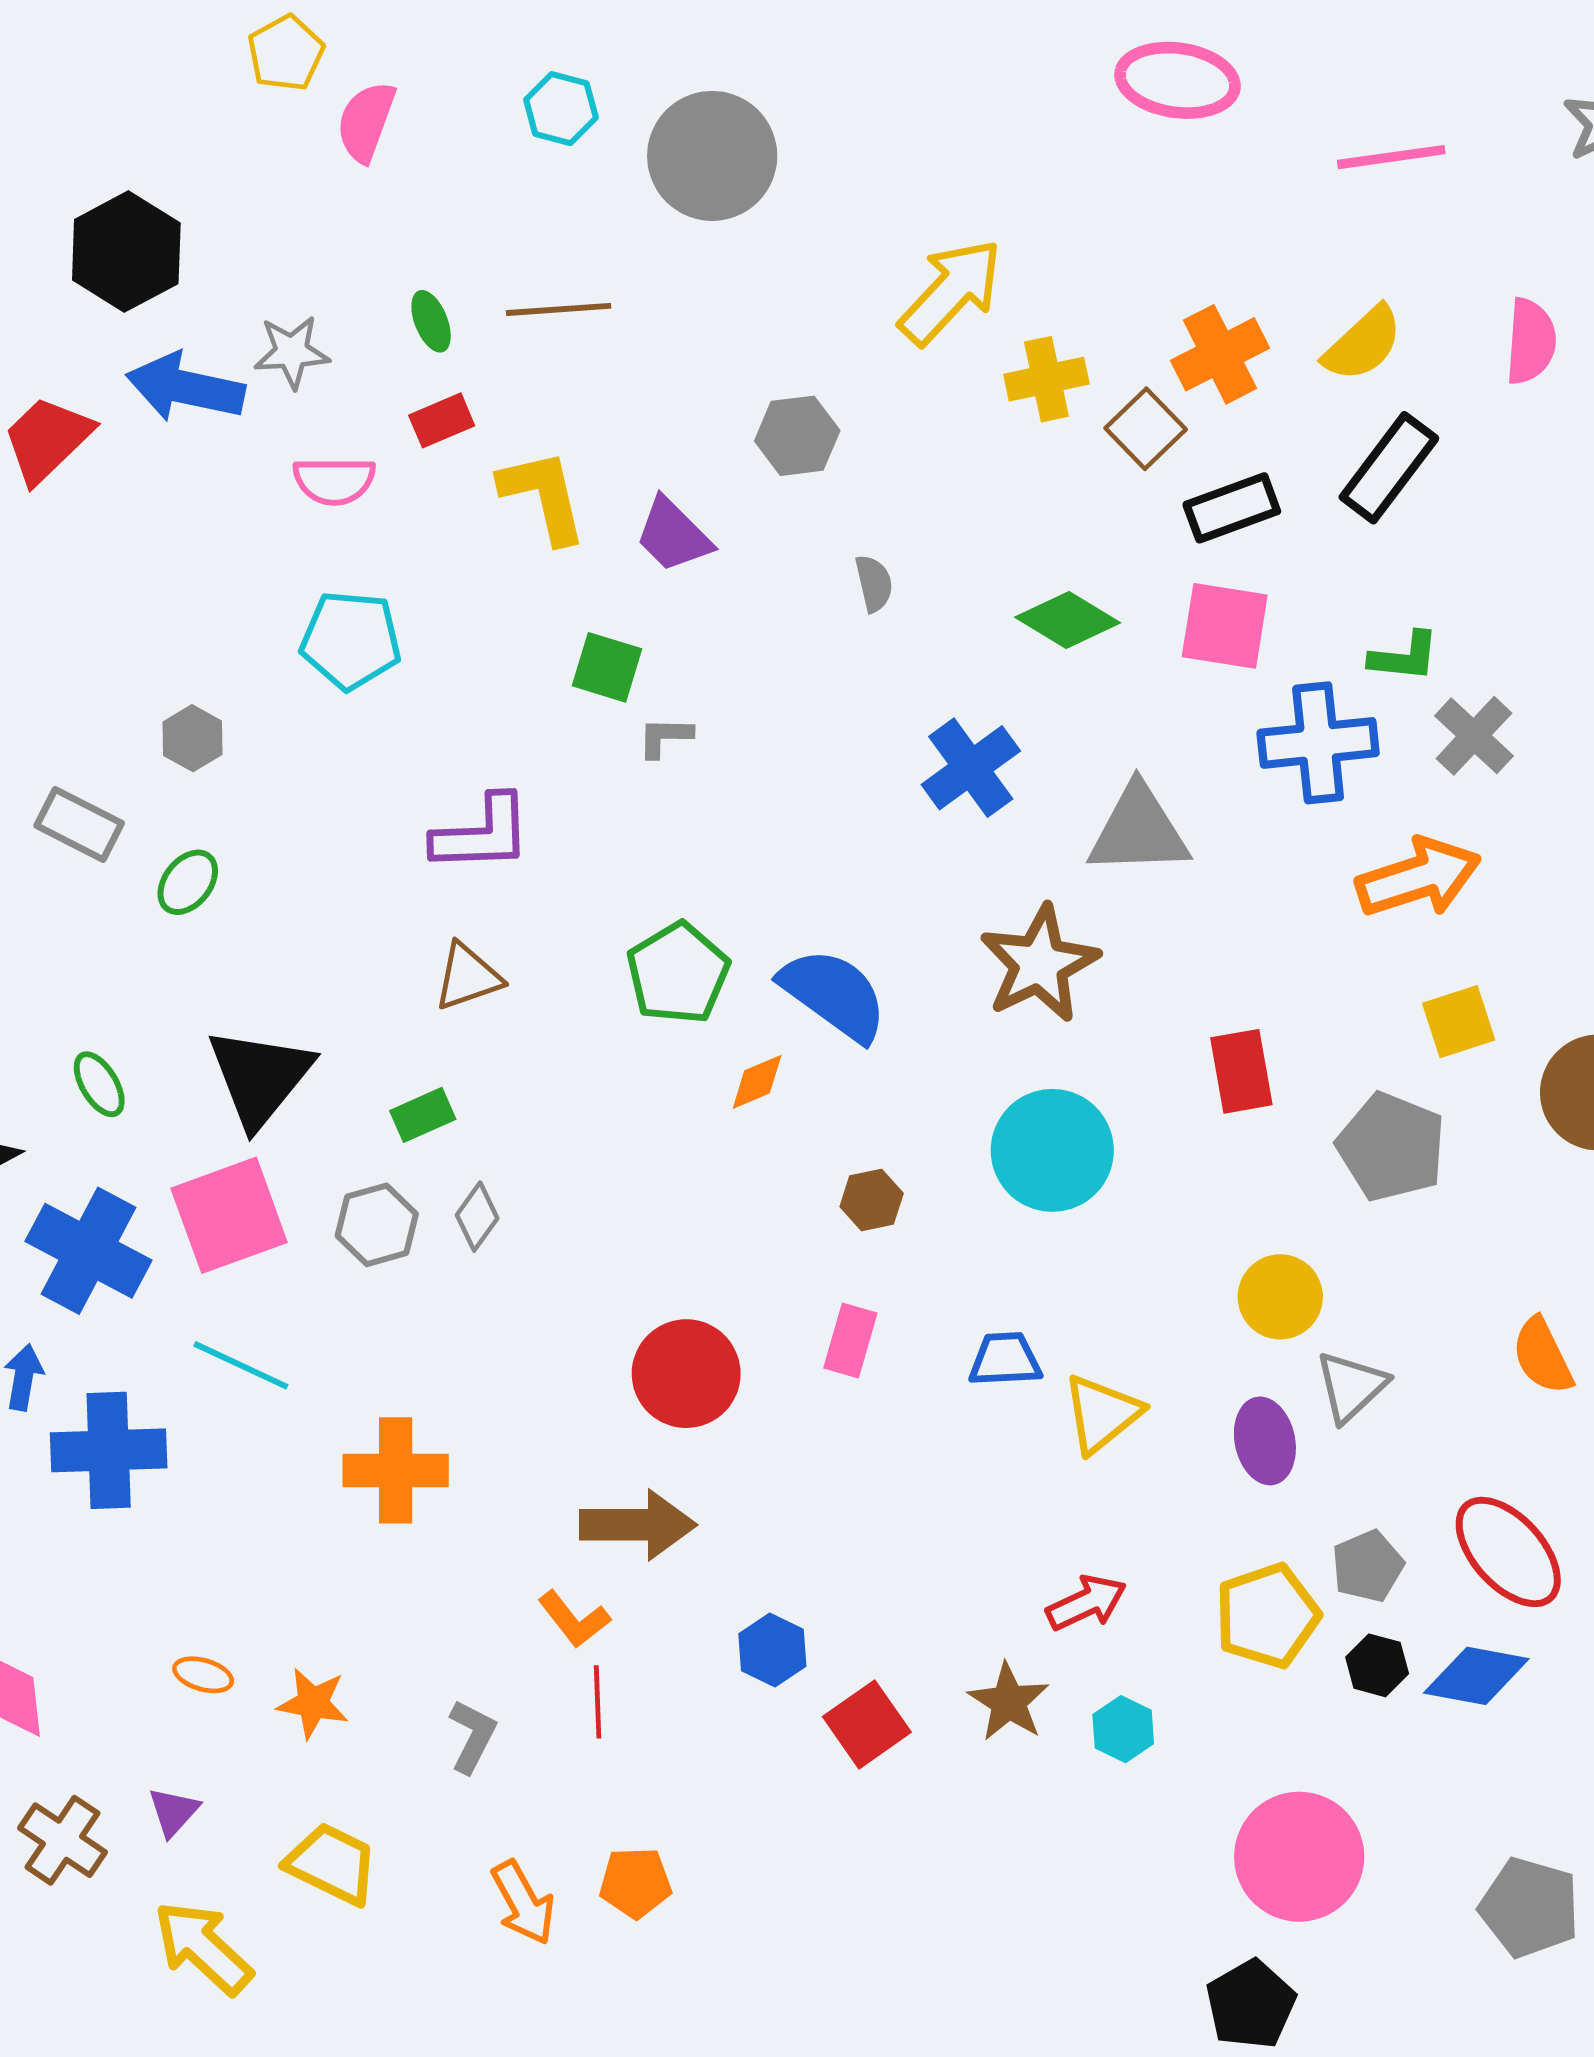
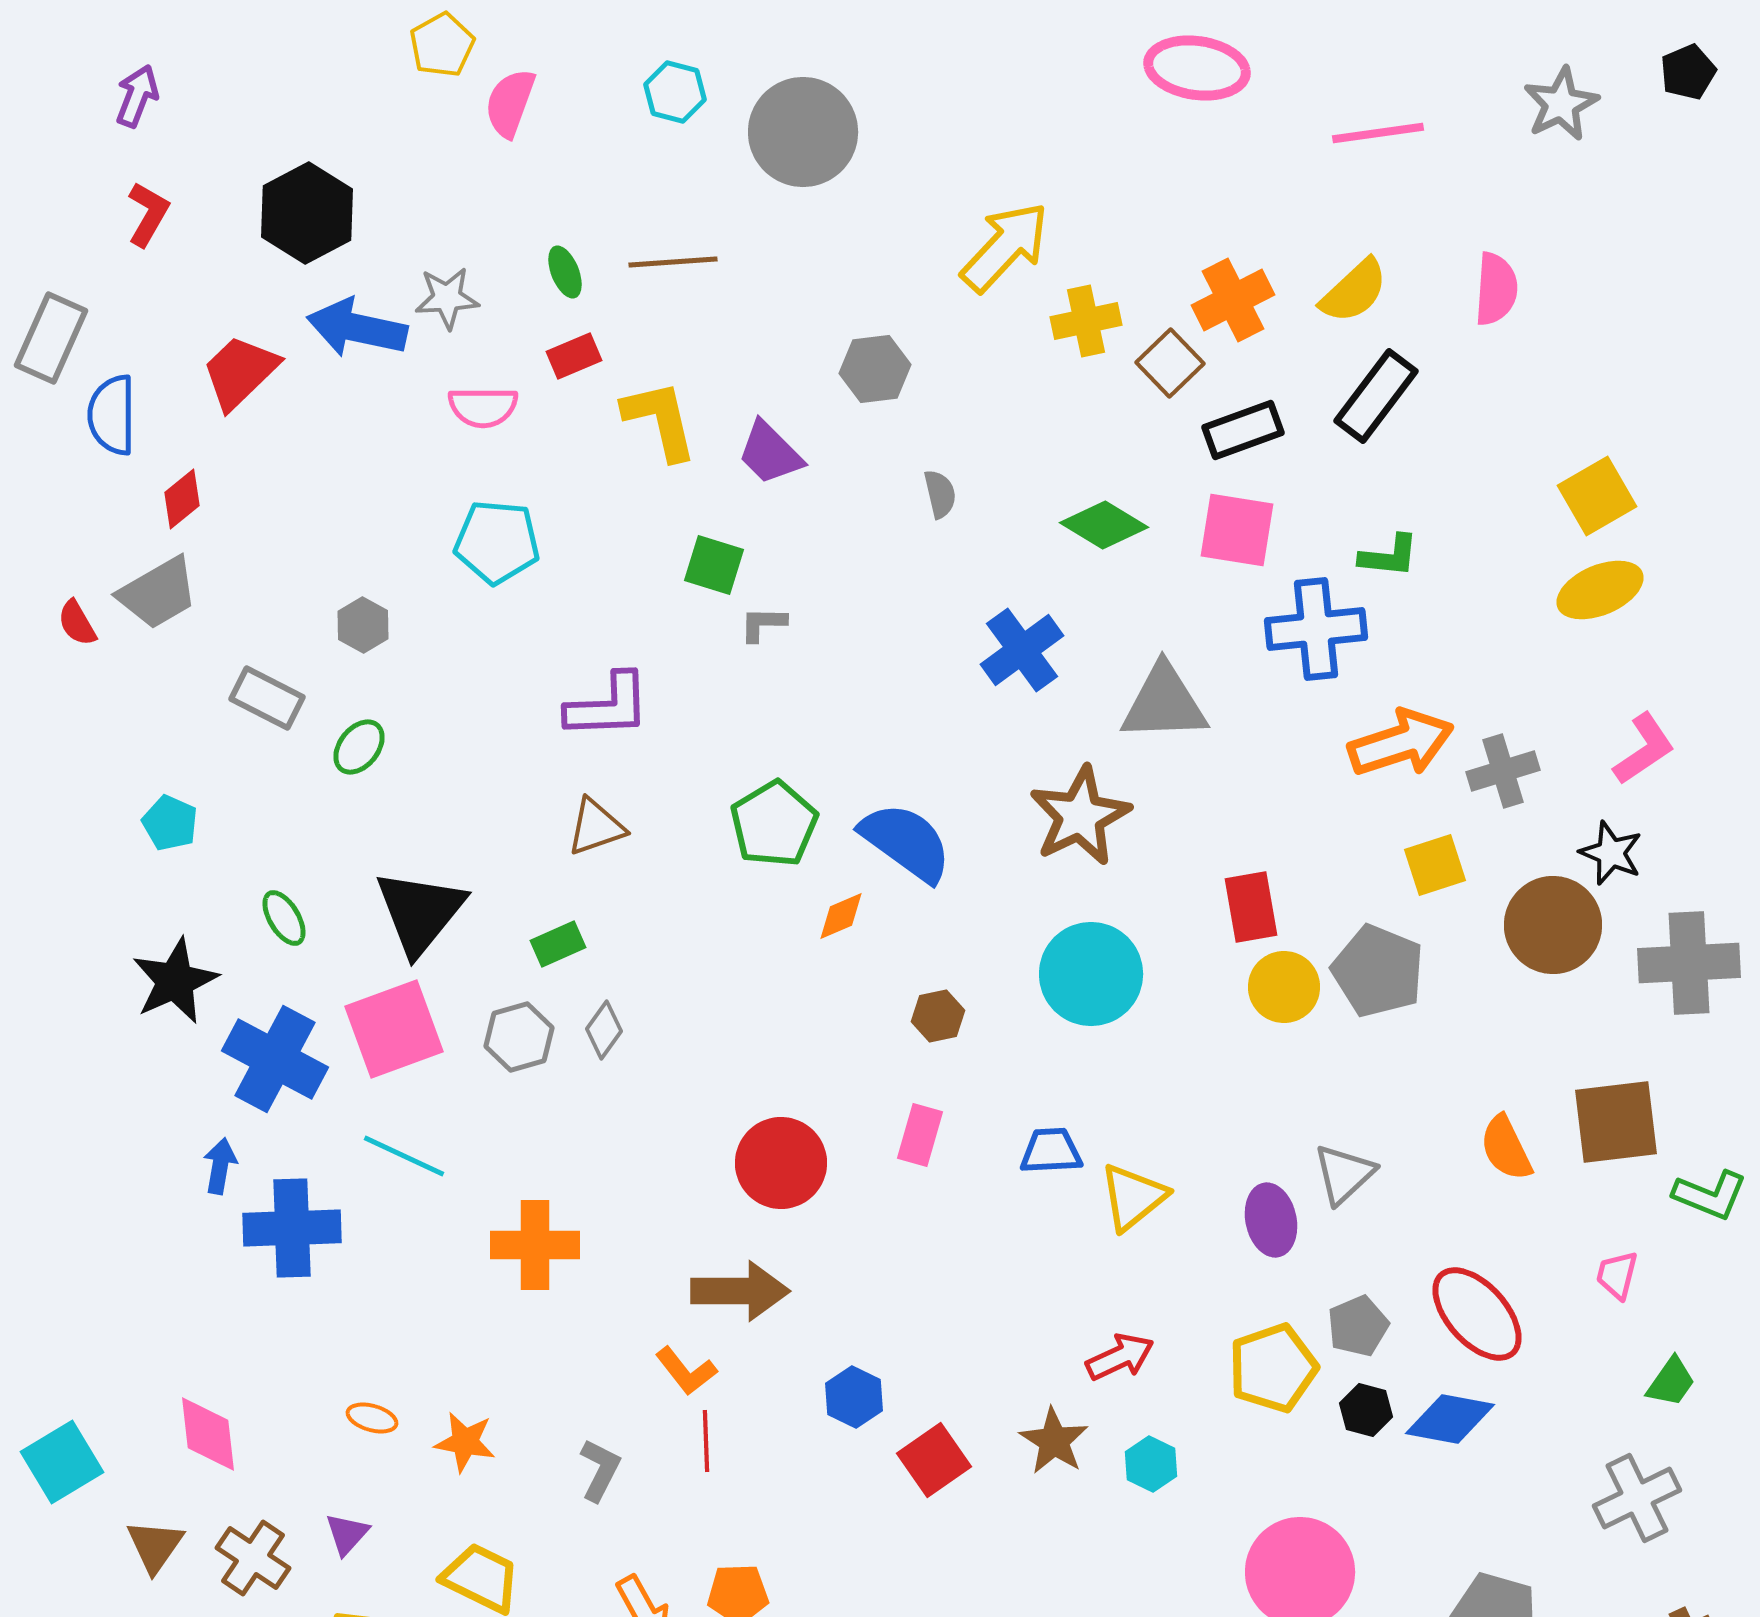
gray cross: (1474, 736) -> (1503, 771), moved, turned 30
yellow circle: (1280, 1297) -> (1284, 987), moved

